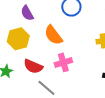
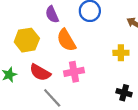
purple semicircle: (27, 13) -> (52, 14), moved

